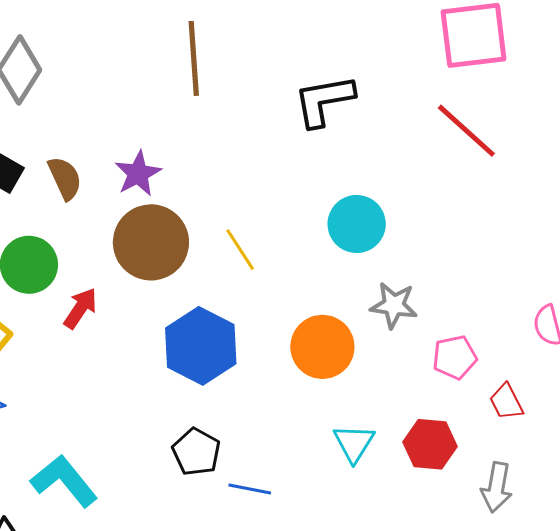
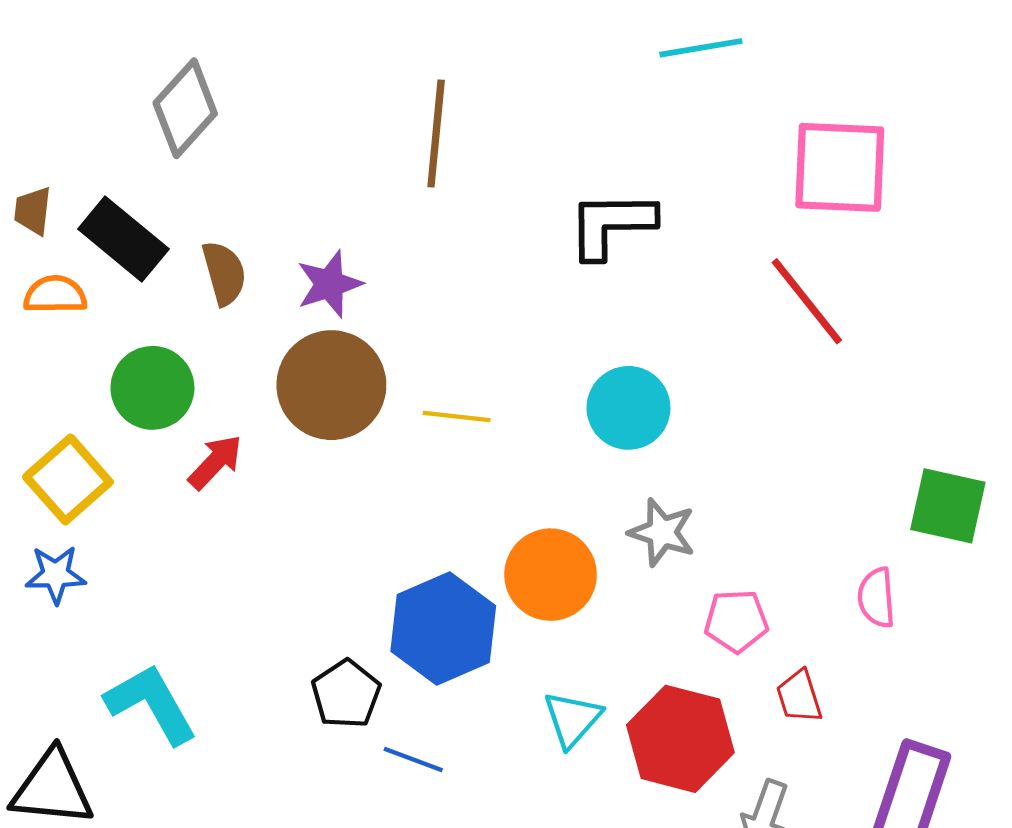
yellow line: (240, 250) -> (457, 416), turned -60
blue hexagon: (201, 346) -> (443, 628), moved
red hexagon: (430, 444) -> (680, 739), size x1.4

